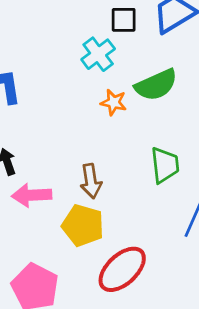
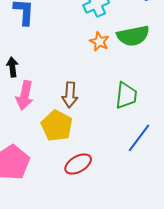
pink arrow: (32, 195) -> (25, 95), turned -88
red ellipse: (122, 269) -> (78, 164), size x0.7

